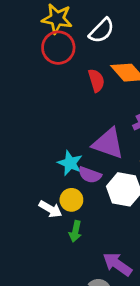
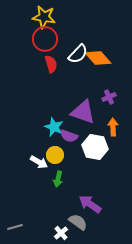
white semicircle: (102, 31) -> (78, 54), moved
red semicircle: (96, 80) -> (51, 64), moved

